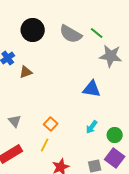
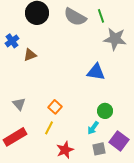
green line: (97, 33) -> (101, 16), turned 32
cyan arrow: (92, 127) -> (93, 128), moved
green circle: (115, 135) -> (105, 111), moved

